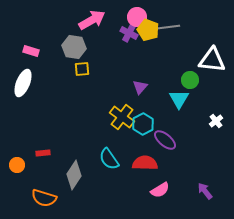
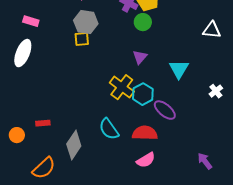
gray hexagon: (74, 47) -> (86, 22), moved
white triangle: (212, 60) -> (212, 30), size x0.7
green circle: (190, 80) -> (143, 22), moved
pink semicircle: (160, 190) -> (146, 160), moved
orange semicircle: (44, 198) -> (44, 168), turned -60

